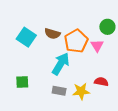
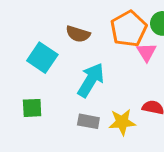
cyan square: (26, 37) -> (42, 58), moved
orange pentagon: (76, 41) -> (129, 29), moved

